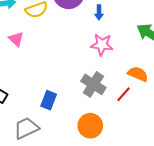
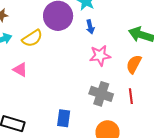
orange semicircle: (138, 74) -> (134, 64), moved, turned -72
red line: (124, 94) -> (131, 96), turned -35

